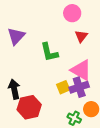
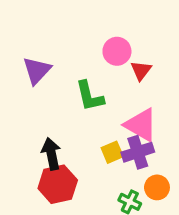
pink circle: (72, 13) -> (117, 51), moved
black arrow: (14, 89) -> (51, 154), moved

